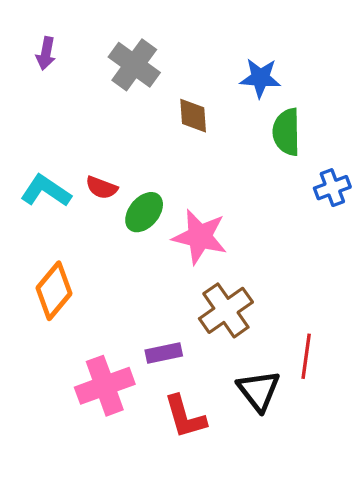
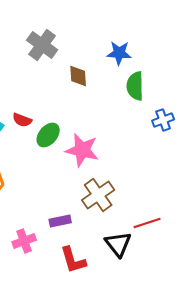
red line: (306, 356) -> (147, 223), turned 64
pink cross: (105, 386) -> (24, 241), size x0.7

